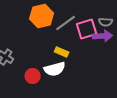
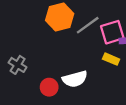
yellow rectangle: (62, 52) -> (111, 59), moved

